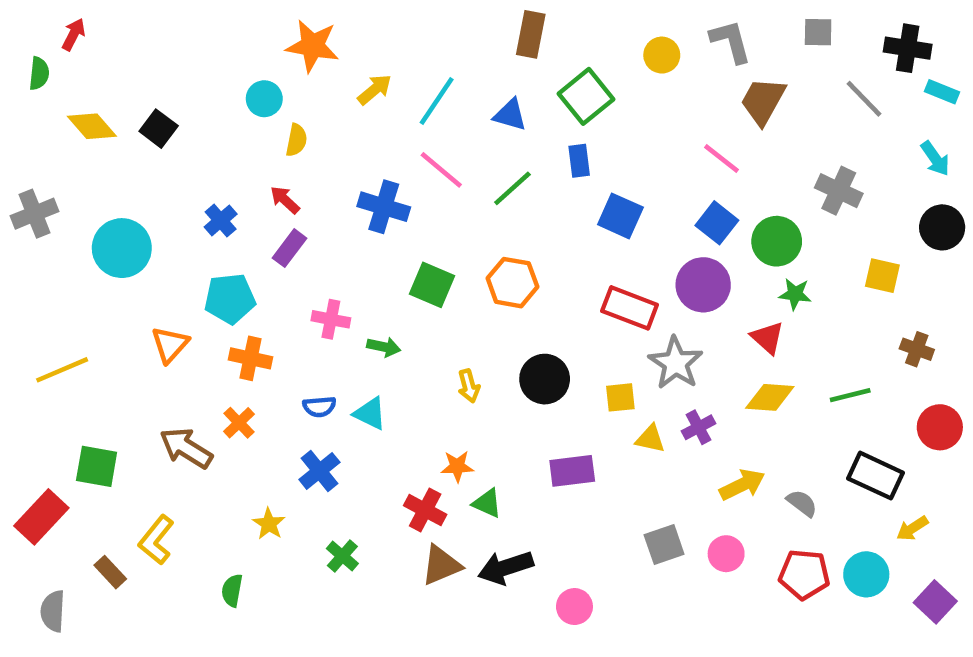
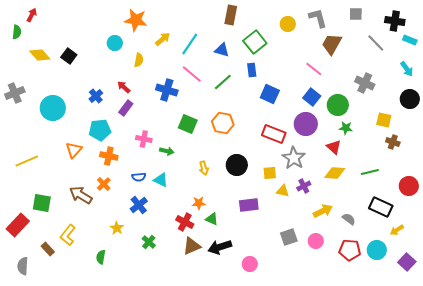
yellow semicircle: (296, 140) -> (139, 60), moved
brown cross: (917, 349) -> (393, 142), moved

